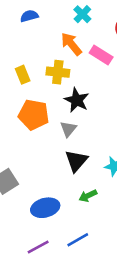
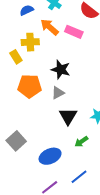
blue semicircle: (29, 16) -> (27, 10), moved
yellow cross: (58, 72) -> (30, 42), moved
gray triangle: (68, 129) -> (58, 93), turned 32

